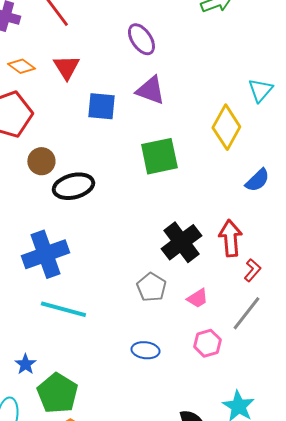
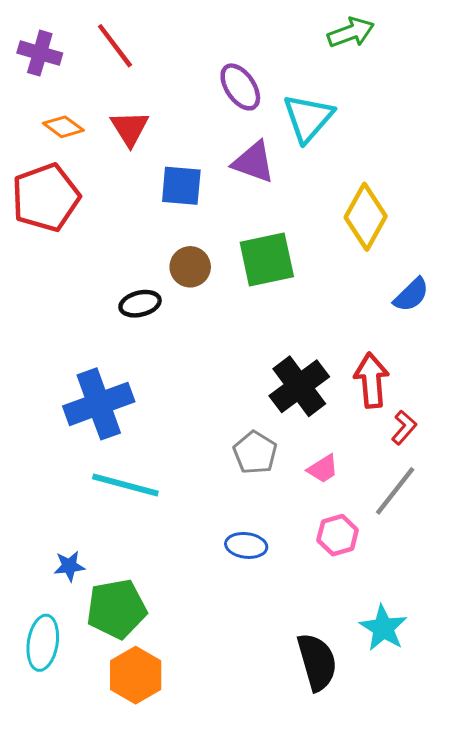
cyan triangle: (260, 90) -> (308, 118), moved, size x1.4
brown circle: (41, 161) -> (190, 267), moved
black ellipse: (73, 186) -> (140, 304), size x0.7
blue star: (25, 364) -> (69, 566), turned 30
green pentagon: (57, 393) -> (116, 609), turned 30

